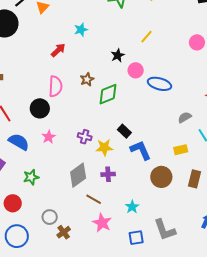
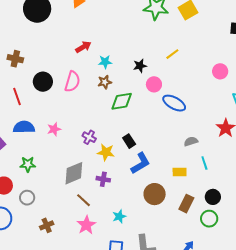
cyan star: (81, 30) -> (105, 62), moved
black circle: (40, 108) -> (43, 82), moved
blue semicircle: (19, 142) -> (24, 127), turned -45
blue L-shape: (141, 150) -> (141, 163), turned 70
gray circle: (50, 217) -> (27, 198), moved

